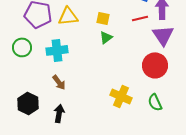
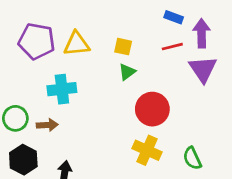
green circle: (22, 47) -> (15, 118), moved
red circle: (155, 65) -> (152, 109), moved
brown arrow: (59, 82) -> (47, 125), moved, turned -56

